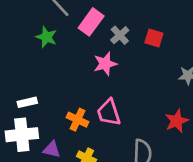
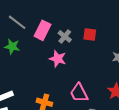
pink star: (105, 64) -> (58, 59), turned -30
pink trapezoid: (109, 112) -> (79, 93), moved

